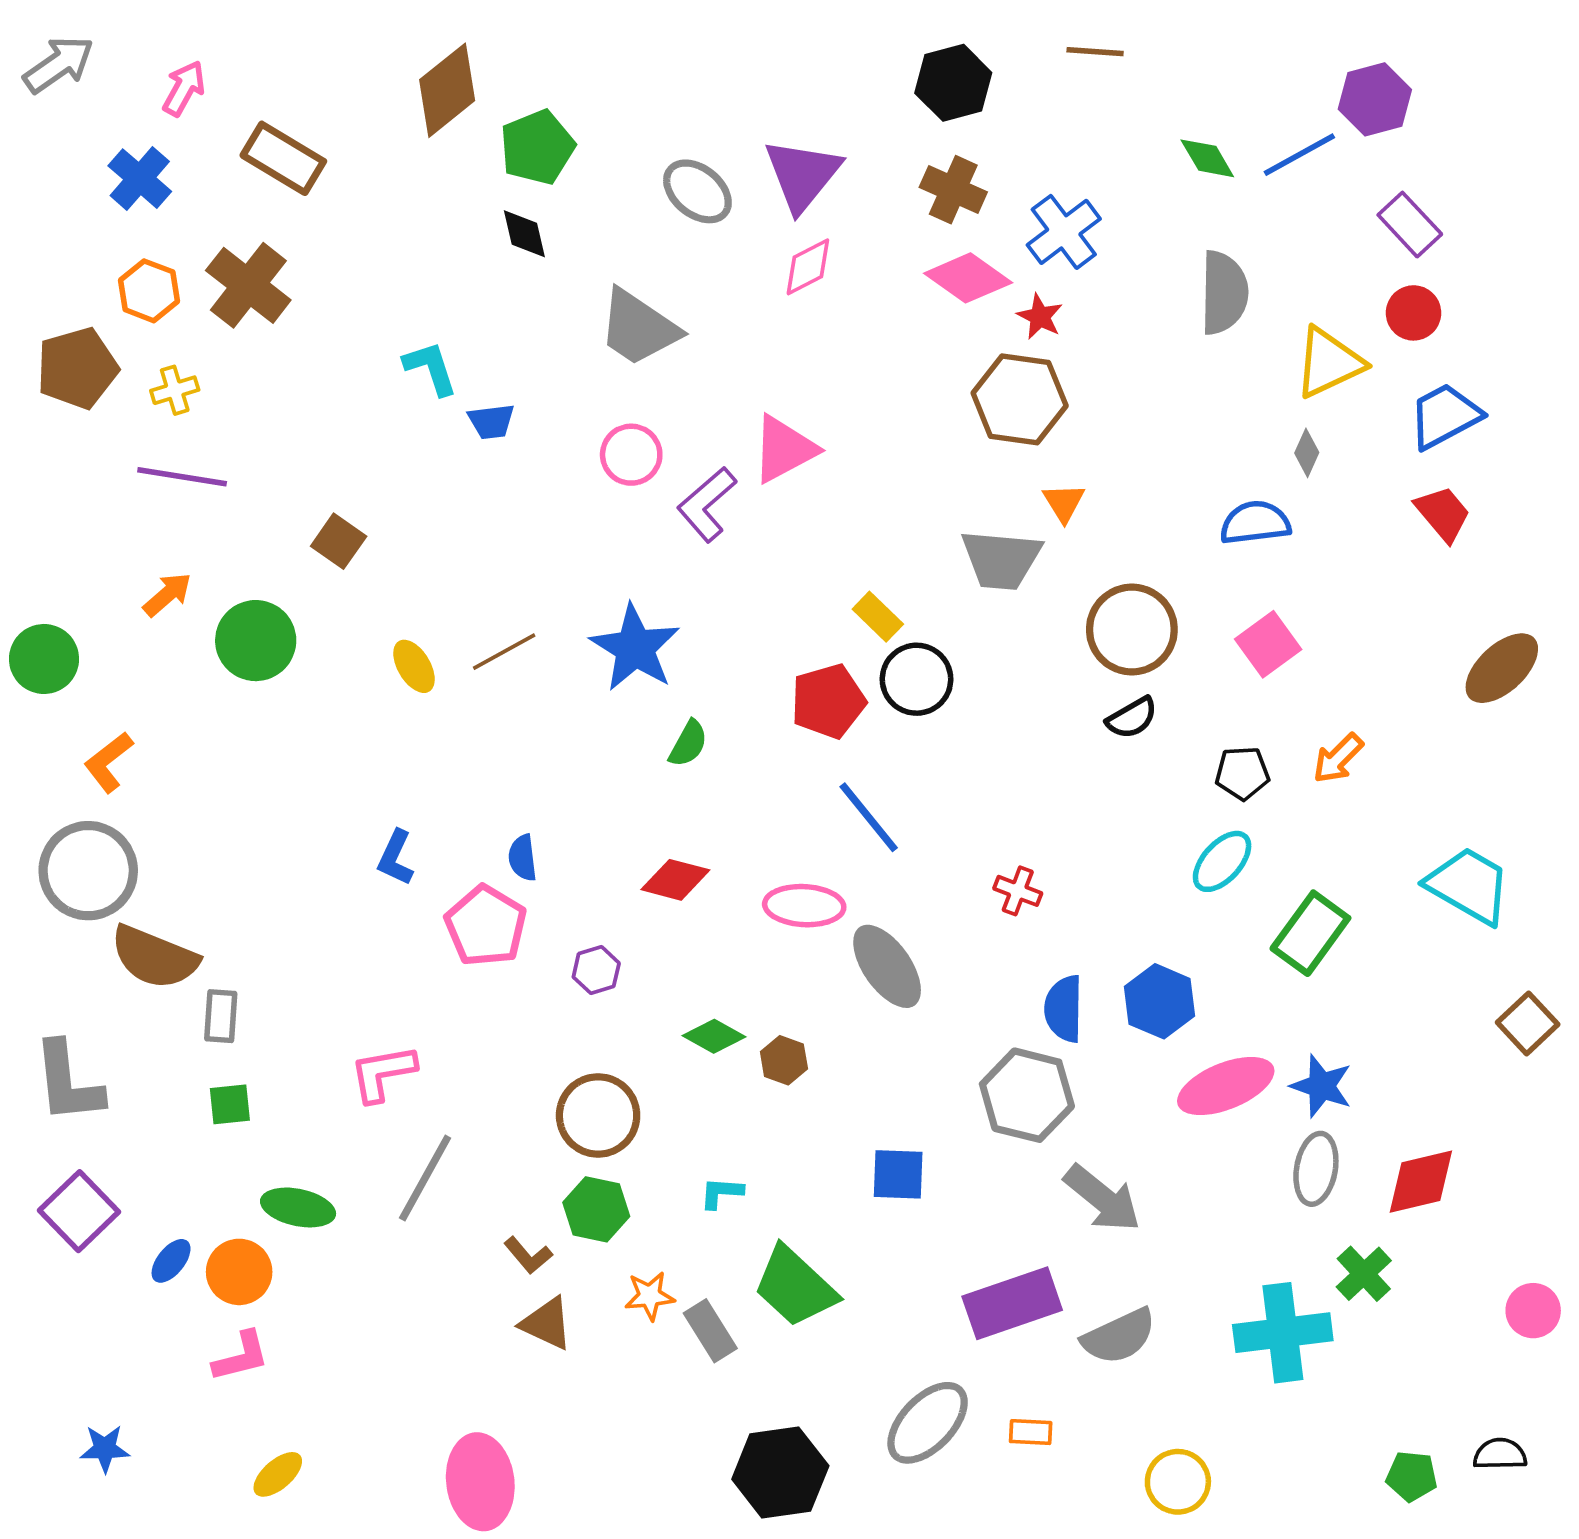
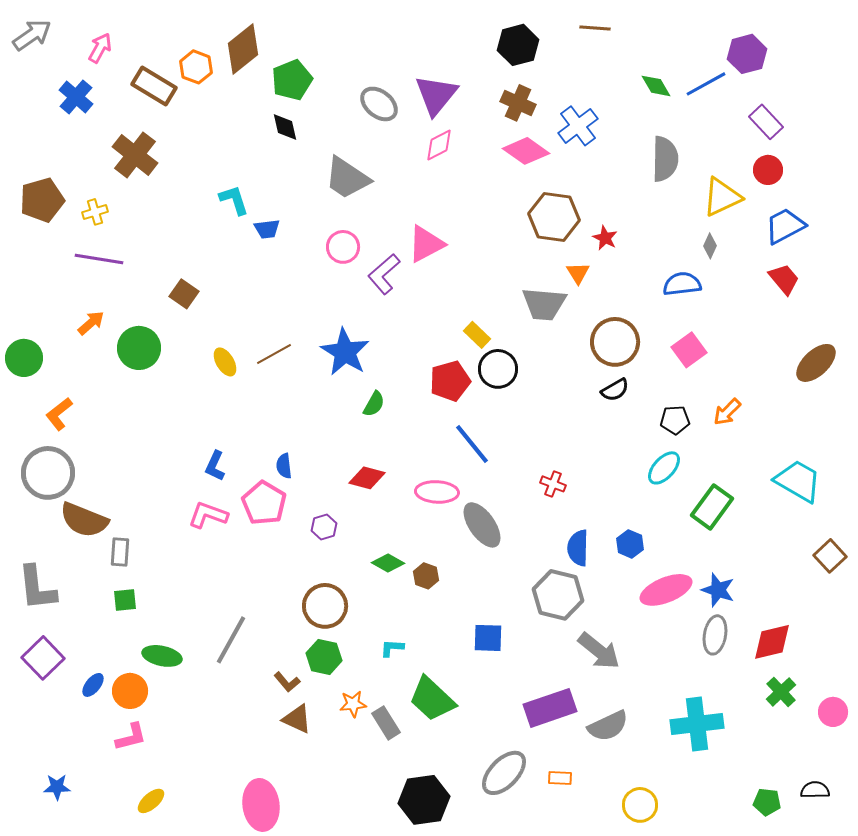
orange hexagon: (149, 291) -> (196, 67), moved
red star: (1040, 317) -> (605, 238), moved
blue hexagon: (1159, 1001) -> (630, 544), size x0.7
pink L-shape: (383, 1073) -> (208, 515), moved, turned 30
green cross: (1364, 1274) -> (781, 692), moved

